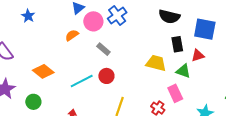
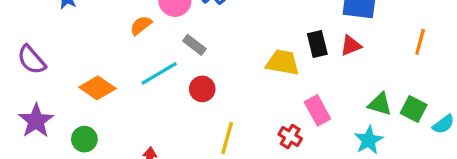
black rectangle: (177, 44) -> (317, 44), moved
green triangle: (183, 71) -> (380, 104), moved
cyan line: (82, 81) -> (159, 73), moved

